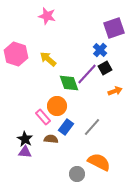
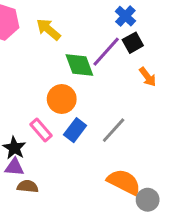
orange arrow: (115, 91) -> (148, 77), turned 72
pink rectangle: (43, 117) -> (41, 130), moved
brown semicircle: (51, 139) -> (28, 186), moved
gray circle: (77, 174) -> (148, 200), moved

